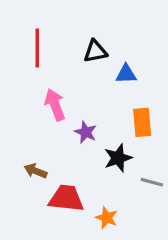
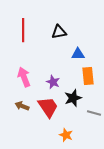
blue triangle: (126, 74) -> (78, 54), moved
pink arrow: (55, 105) -> (24, 77), moved
red trapezoid: (66, 198) -> (48, 107), moved, turned 50

